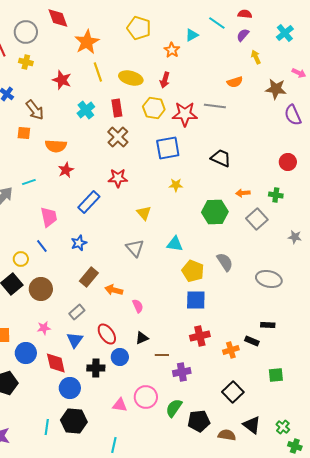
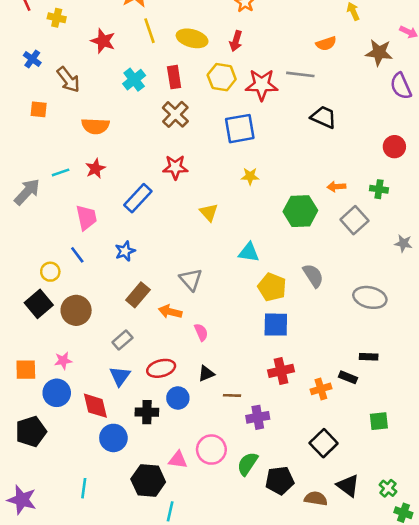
orange square: (24, 133) -> (39, 109), moved
black trapezoid: (221, 158) -> (324, 117), moved
red star: (66, 170) -> (95, 169), moved
gray triangle: (135, 248) -> (191, 279), moved
pink star: (44, 328) -> (63, 361), moved
red ellipse: (107, 334) -> (161, 368), turned -70
black hexagon: (74, 421) -> (148, 480), moved

